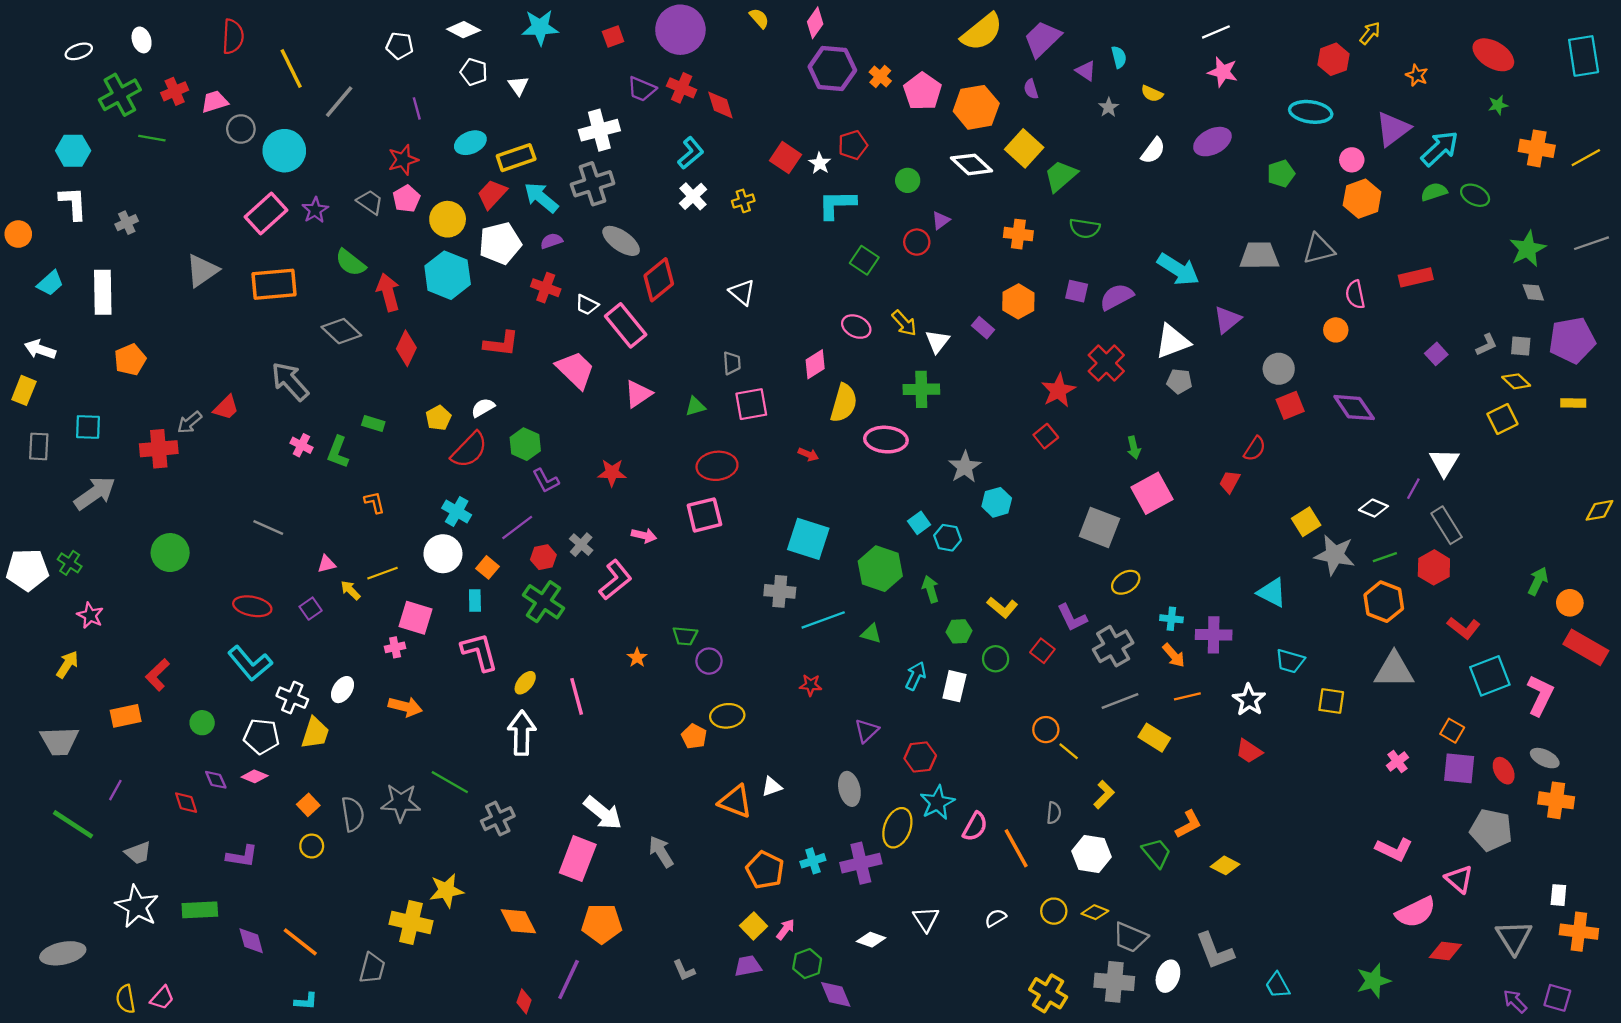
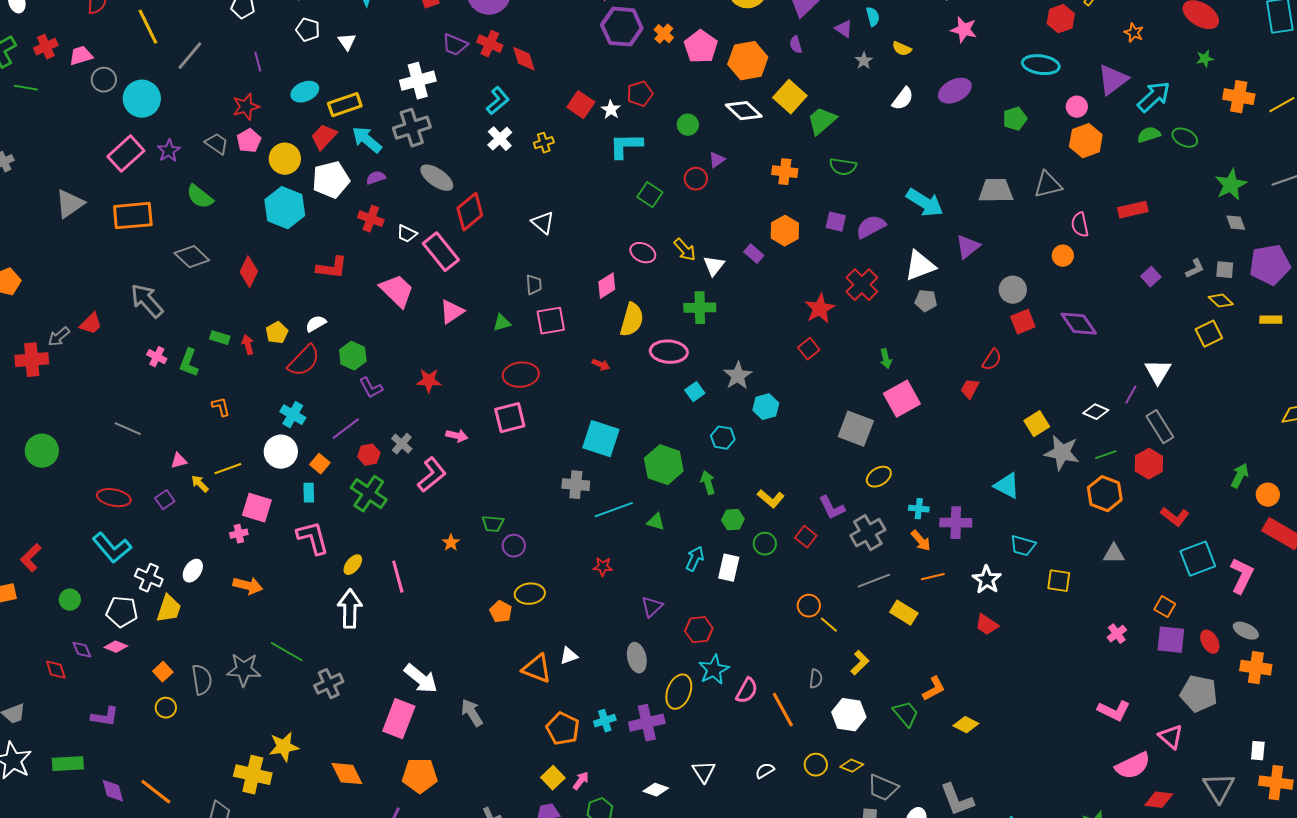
red arrow: (388, 292) -> (248, 345), moved, size x0.6
cyan square: (919, 523) -> (695, 392), moved
gray triangle: (1394, 670) -> (1114, 554), size x0.6

